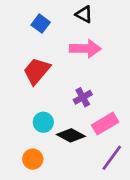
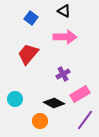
cyan circle: (43, 122) -> (15, 99), moved
orange circle: (33, 159) -> (40, 121), moved

